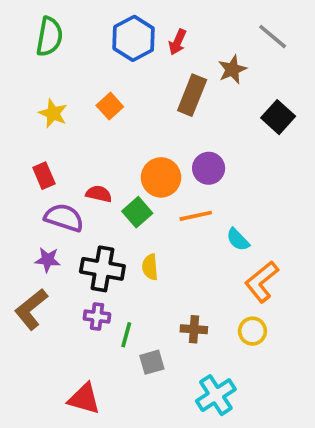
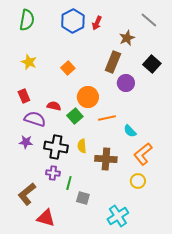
brown rectangle: (192, 95) -> (113, 62), moved
orange square: (110, 106) -> (68, 68), moved
purple circle: (209, 168) -> (126, 83), moved
brown L-shape: (31, 309) -> (27, 194), moved
brown cross: (194, 329) -> (106, 159), moved, size x1.5
gray square: (152, 362) -> (83, 198), turned 32

